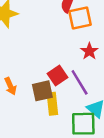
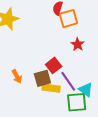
purple line: (80, 82) -> (68, 81), moved
yellow rectangle: (52, 104) -> (51, 88), turned -72

